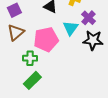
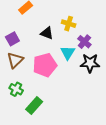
green cross: (30, 58) -> (16, 89), moved, turned 32

